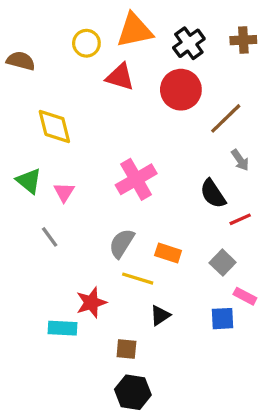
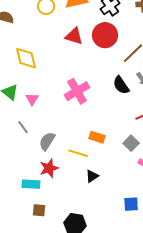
red triangle: (120, 77) -> (74, 36), moved
black semicircle: (213, 194) -> (121, 85), moved
gray semicircle: (122, 243) -> (47, 141), moved
blue square: (223, 319) -> (131, 204), moved
brown square: (126, 349) -> (39, 210), moved

